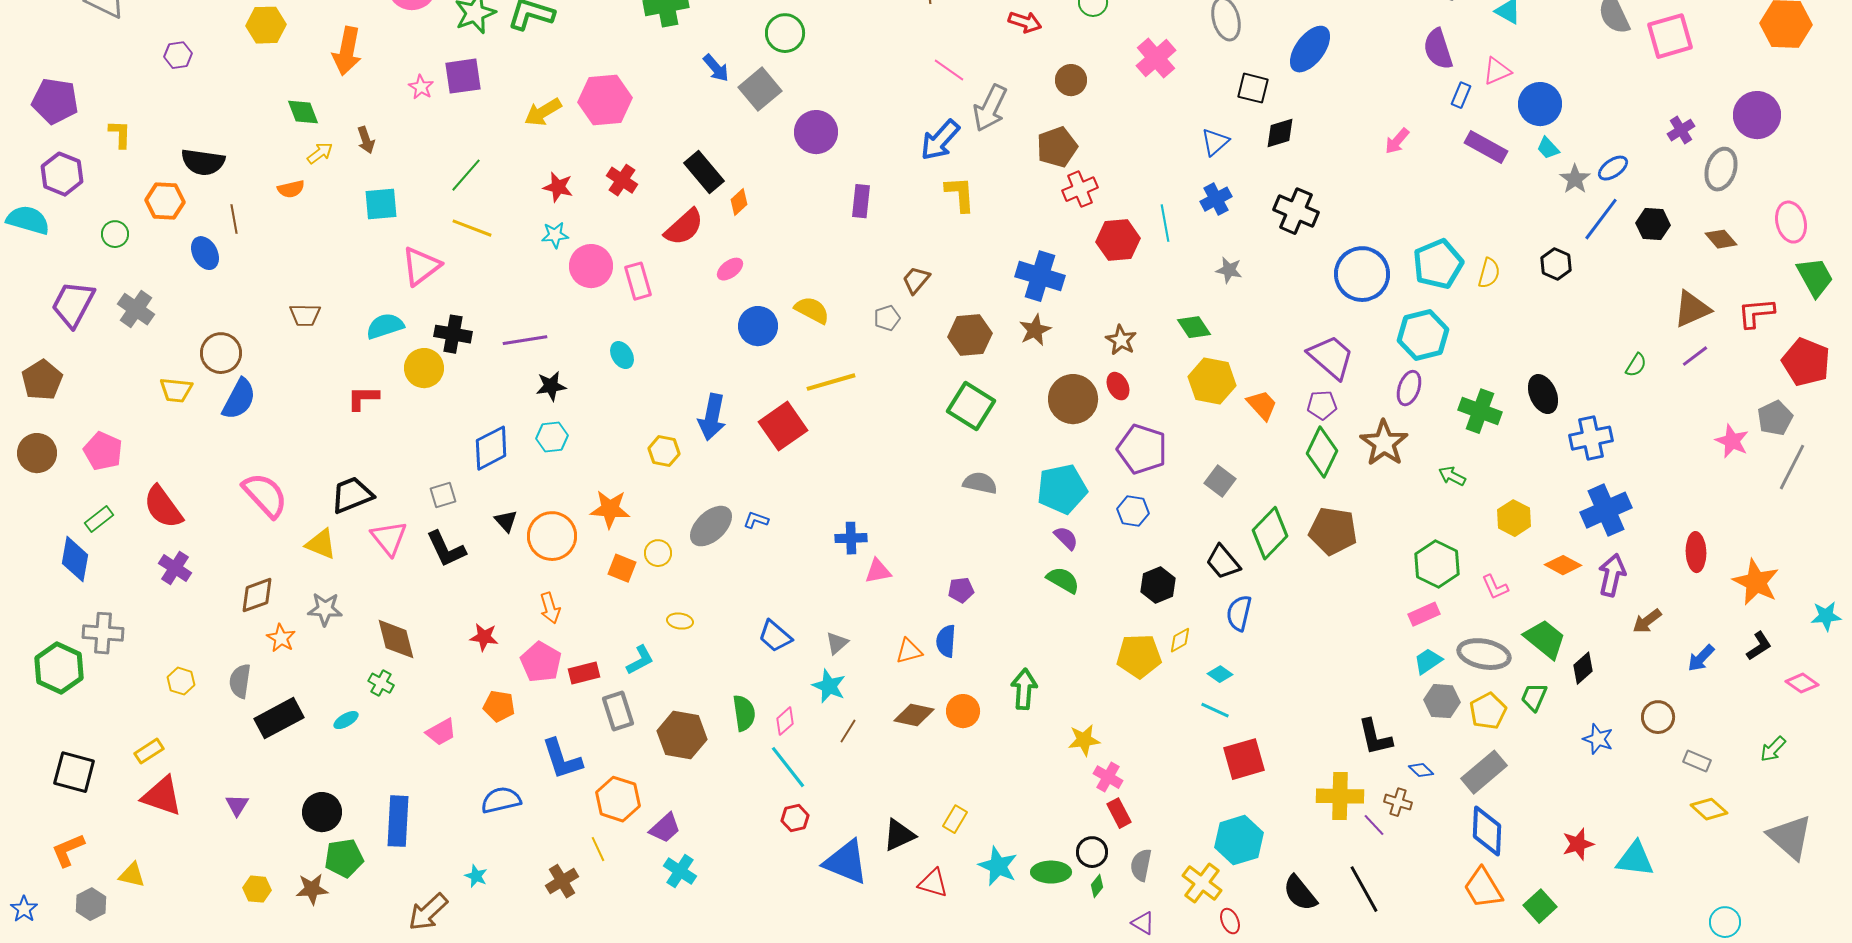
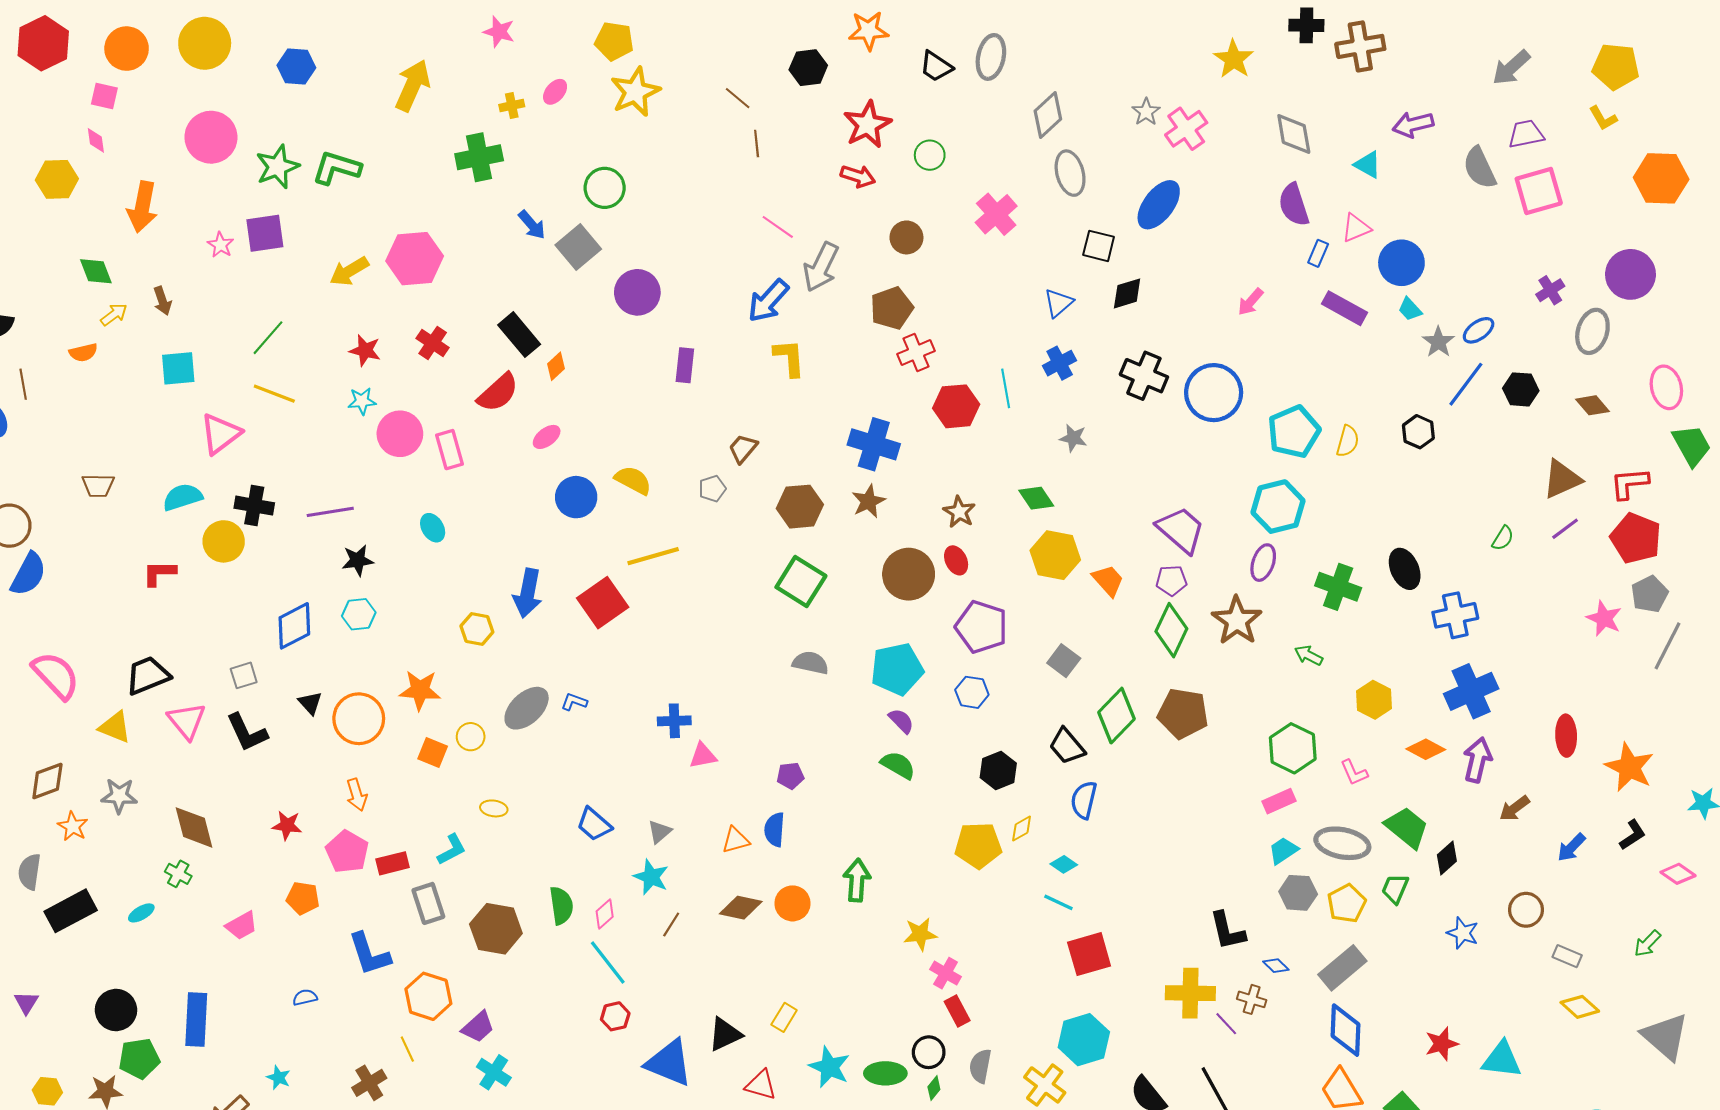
blue circle: (1362, 274) -> (1214, 393), moved
red pentagon: (1806, 362) -> (1636, 538), moved
blue semicircle: (501, 800) -> (305, 997), size x0.6

